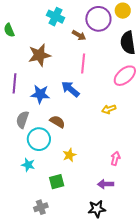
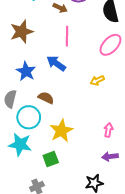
blue star: (40, 94) -> (26, 71), turned 30
yellow star: (69, 155) -> (61, 131), size x1.6
cyan star: (28, 165) -> (20, 144), size x1.6
purple arrow: (106, 184) -> (110, 157), moved

